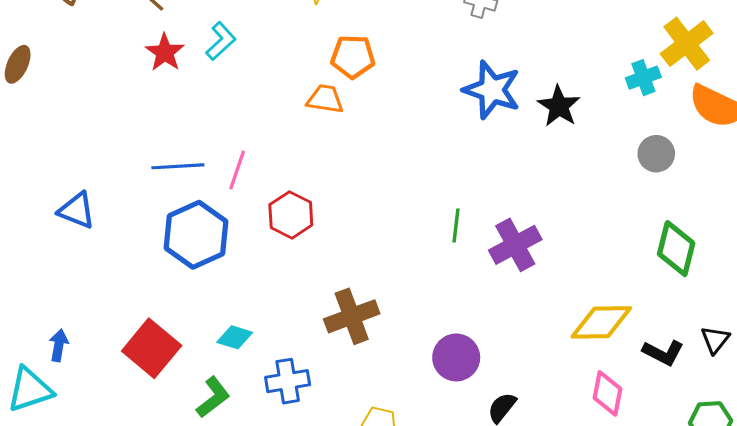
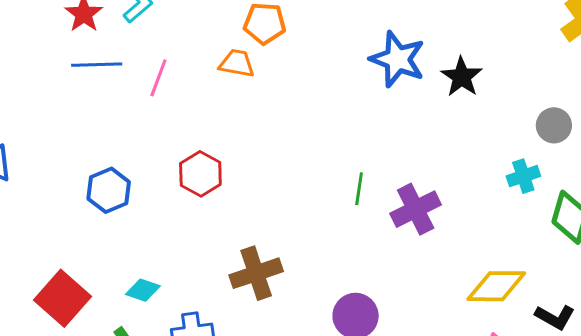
cyan cross: (643, 78) -> (523, 176), moved
blue line: (178, 166) -> (97, 65), moved
pink line: (237, 170) -> (158, 78), moved
blue hexagon: (196, 235) -> (109, 190), size x0.7

